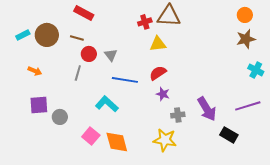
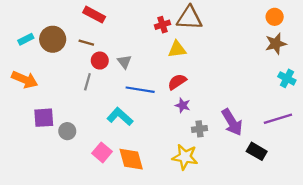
orange arrow: (35, 71) -> (25, 80), moved, size x1.6

